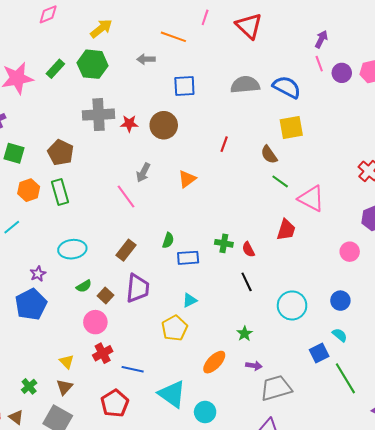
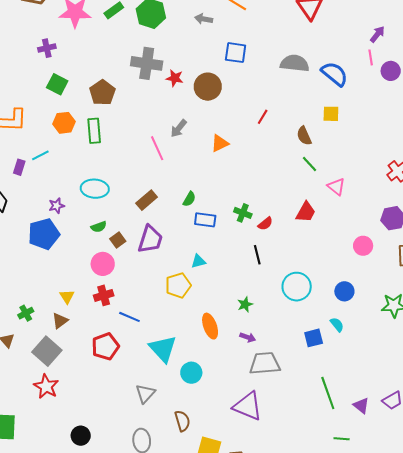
yellow square: (291, 127) -> (331, 114), size x0.7
pink triangle: (311, 198) -> (336, 187), size x0.7
red semicircle: (248, 249) -> (265, 224), turned -112
orange ellipse: (214, 362) -> (210, 326), turned -75
green line: (345, 378) -> (328, 393), moved

